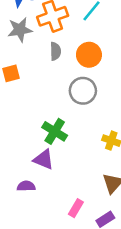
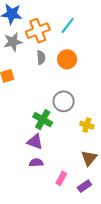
gray circle: (83, 91) -> (64, 101), moved
purple semicircle: (26, 186) -> (36, 163), moved

